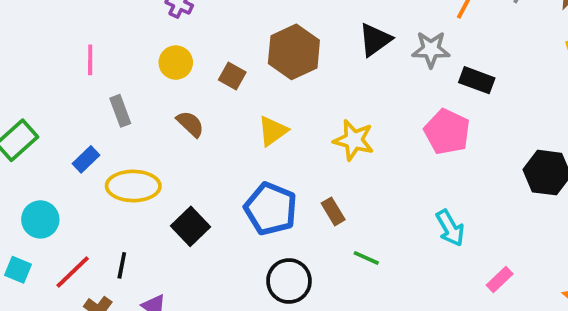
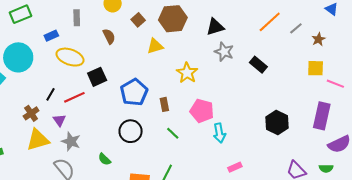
gray star: (431, 49) -> (224, 52), moved
yellow triangle: (273, 131) -> (155, 46), moved
pink pentagon: (447, 132) -> (202, 111), moved, turned -30
cyan circle: (40, 219) -> (18, 57), size x1.5
black square: (191, 226) -> (97, 77), moved
red line: (73, 272) -> (74, 97), moved

